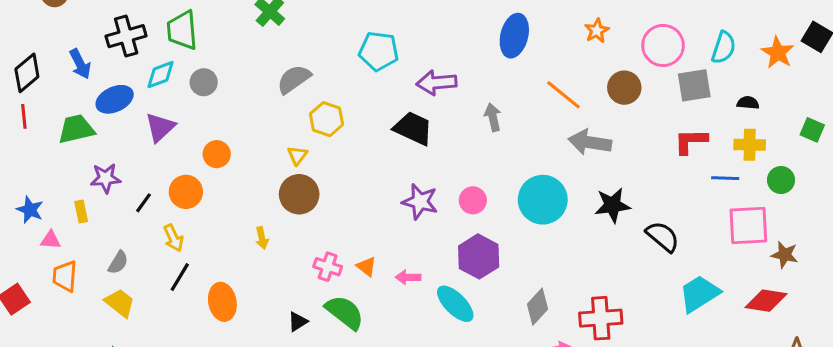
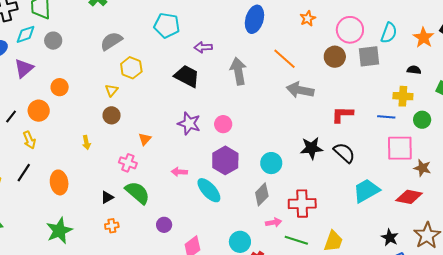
purple arrow: (437, 83) -> (203, 47), size x0.7
brown circle: (624, 88) -> (335, 57), moved
black semicircle: (748, 103) -> (414, 70), moved
gray arrow: (493, 117) -> (238, 71), size x1.5
red L-shape: (691, 141) -> (342, 114), moved
brown circle: (299, 194) -> (112, 115), size x0.7
cyan circle: (543, 200) -> (271, 163), moved, size x0.7
black star: (612, 205) -> (312, 148), moved
orange triangle: (366, 266) -> (145, 139), moved, turned 32
black line: (180, 277) -> (24, 173), moved

